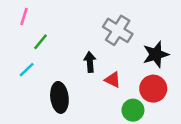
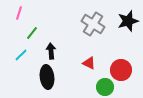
black star: (156, 54) -> (128, 21), moved
black arrow: (90, 62) -> (51, 51), moved

